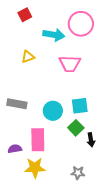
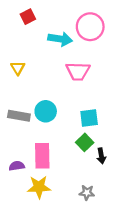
yellow triangle: (28, 57) -> (18, 68), moved, turned -40
cyan circle: (53, 111) -> (46, 111), moved

